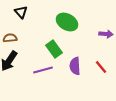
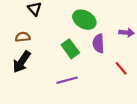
purple semicircle: (75, 66) -> (98, 43), moved
purple line: (43, 70) -> (67, 80), moved

